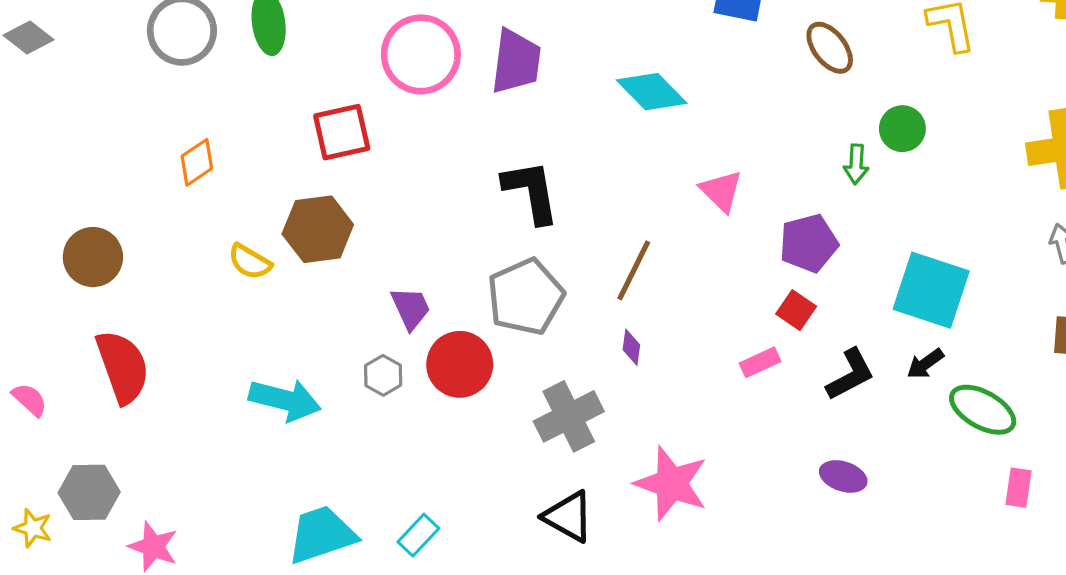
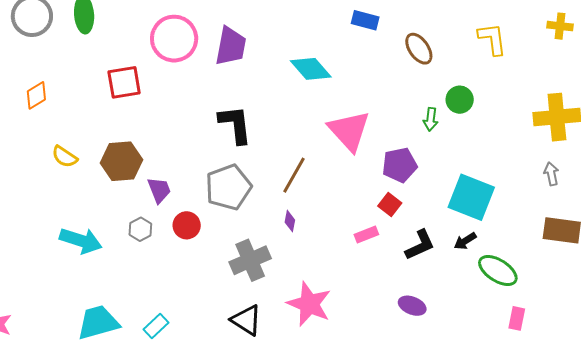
pink triangle: (721, 191) -> (349, 131), size x1.6
brown hexagon: (318, 229) -> (121, 161), moved
red circle: (460, 364) -> (187, 225), size x0.7

